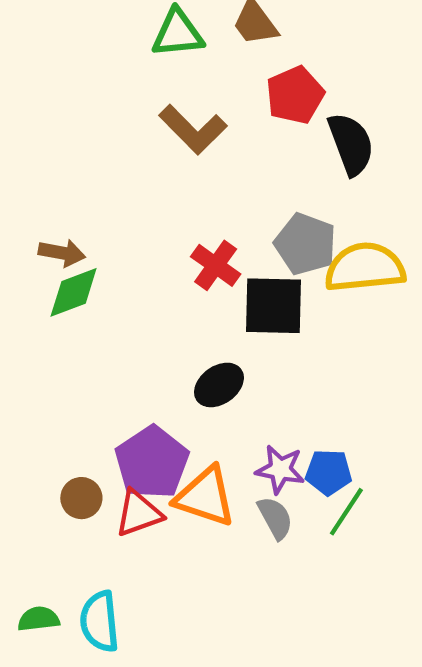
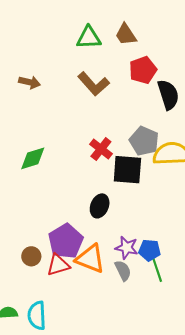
brown arrow: (62, 253) -> (30, 82), moved
black ellipse: (219, 385) -> (100, 206), turned -35
green line: (346, 512) -> (157, 269), turned -55

